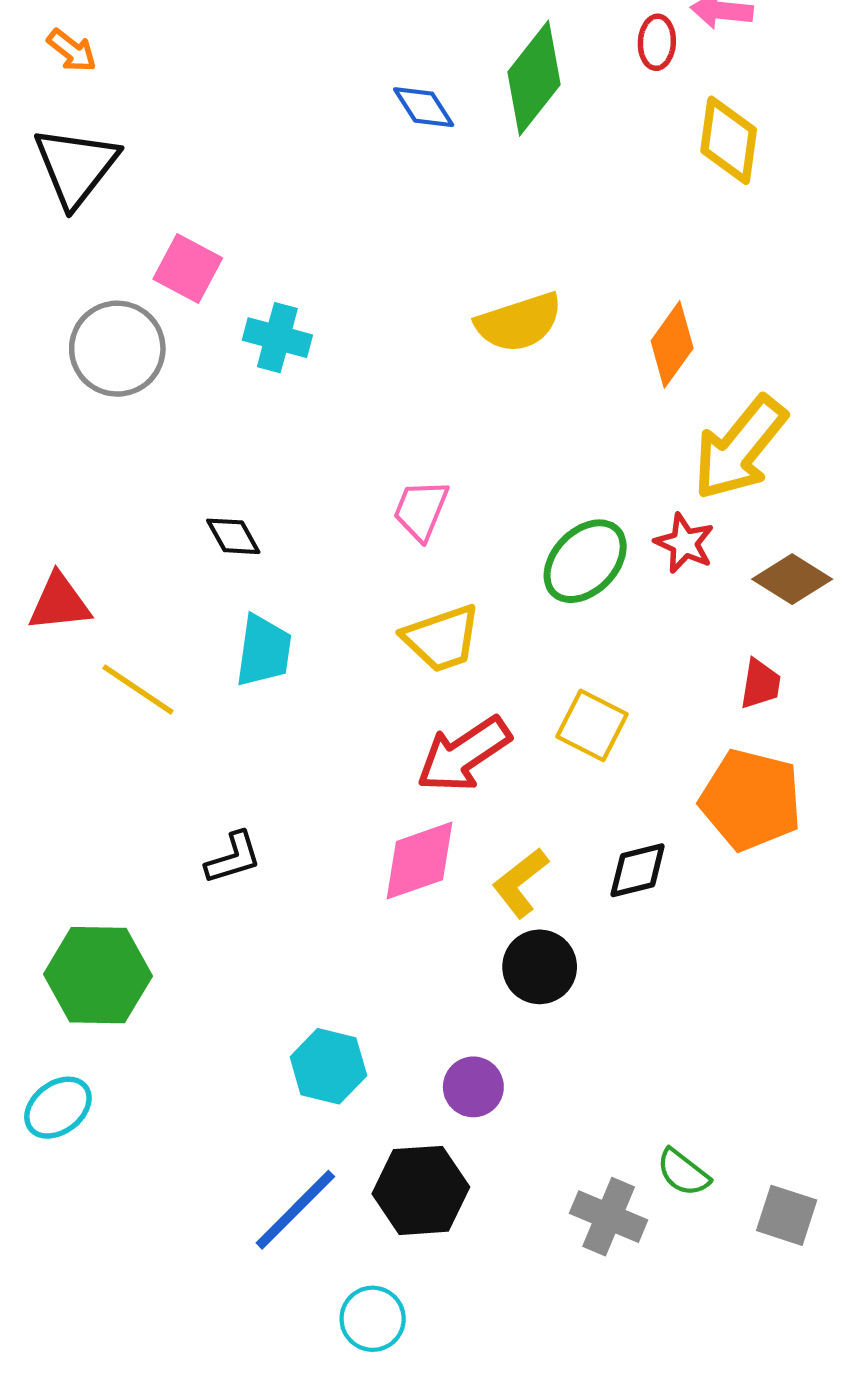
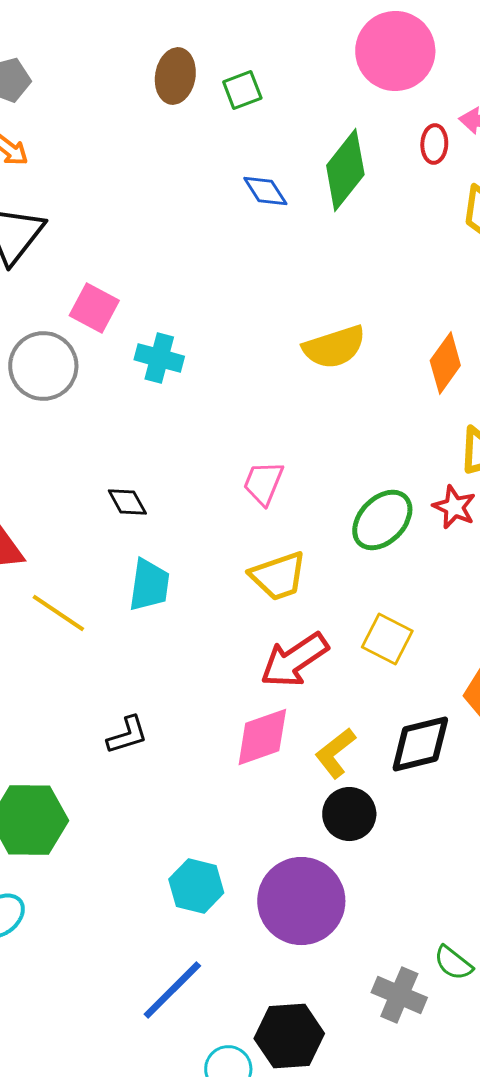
black diamond: (638, 870) -> (420, 744), size x1.4
purple circle: (473, 1087) -> (301, 901), size x2.0
black hexagon: (421, 1190) -> (289, 1036), moved

